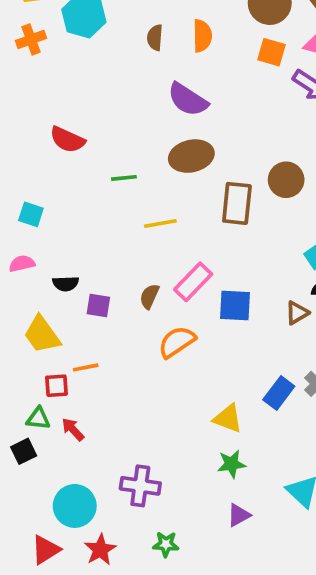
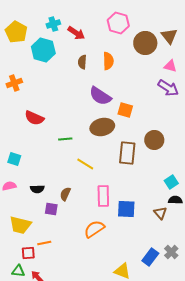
orange cross: (31, 39) -> (14, 83), moved
orange square: (272, 52) -> (125, 110), moved
yellow line: (160, 223) -> (85, 164), turned 42
pink rectangle: (193, 282) -> (103, 196), turned -45
black semicircle: (66, 284) -> (37, 189), moved
brown semicircle: (149, 296) -> (65, 194), moved
brown triangle: (297, 313) -> (160, 213), turned -40
yellow trapezoid: (42, 335) -> (20, 225), turned -40

